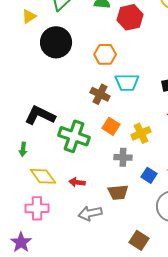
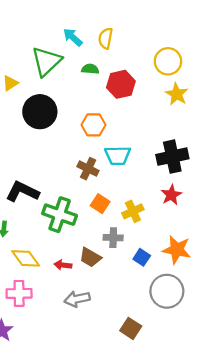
brown trapezoid: (118, 192) -> (90, 257), moved, turned 35

